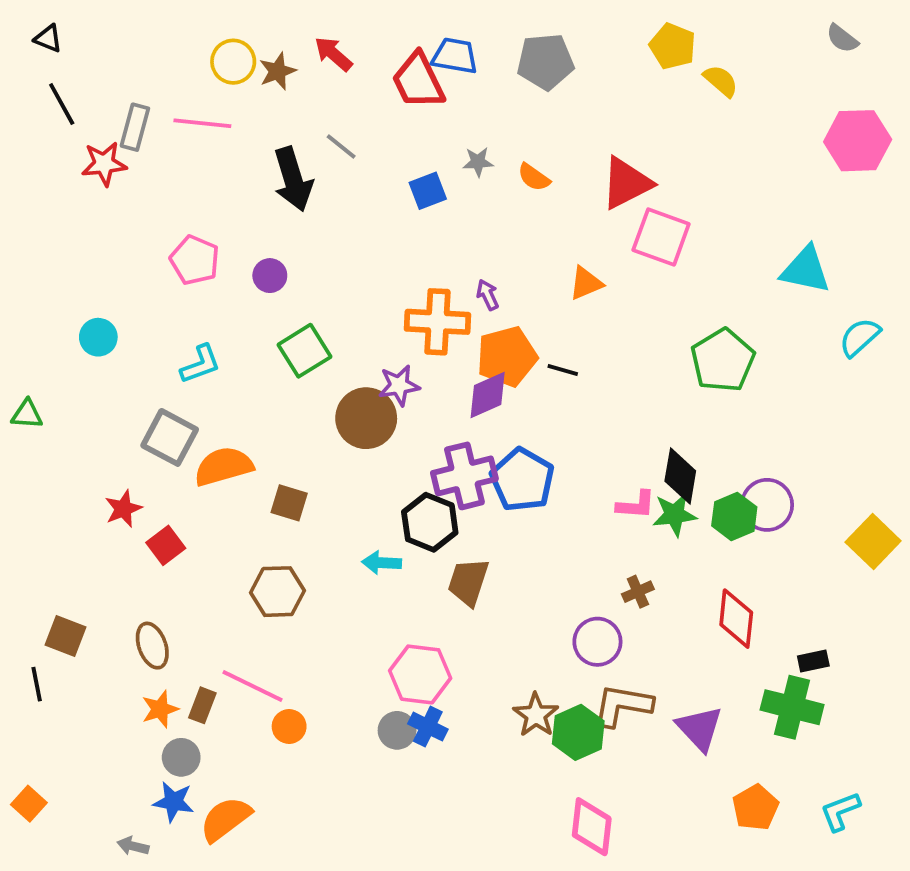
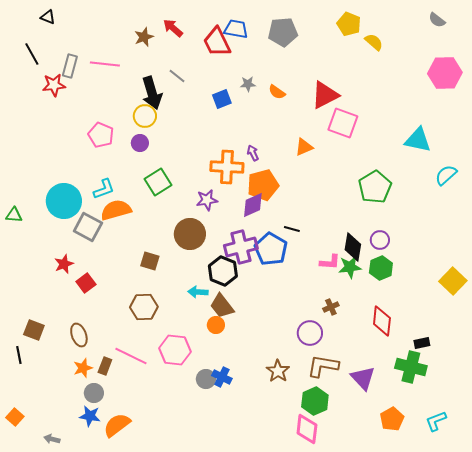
black triangle: (48, 38) -> (48, 17), moved
yellow circle: (233, 62) -> (145, 116), moved
cyan circle: (98, 337) -> (64, 201), moved, size x1.8
black line: (563, 370) -> (292, 229), moved
brown circle: (366, 418) -> (190, 234), moved
orange semicircle: (224, 466) -> (116, 210), moved
purple circle: (767, 505) -> (380, 240), moved, size x0.7
brown trapezoid: (468, 582) -> (222, 306), moved, turned -56
pink hexagon: (420, 674) -> (175, 350), moved
orange circle: (289, 727) -> (216, 325), moved
green hexagon: (578, 732) -> (315, 401), moved
gray arrow: (133, 846) -> (52, 439), moved

